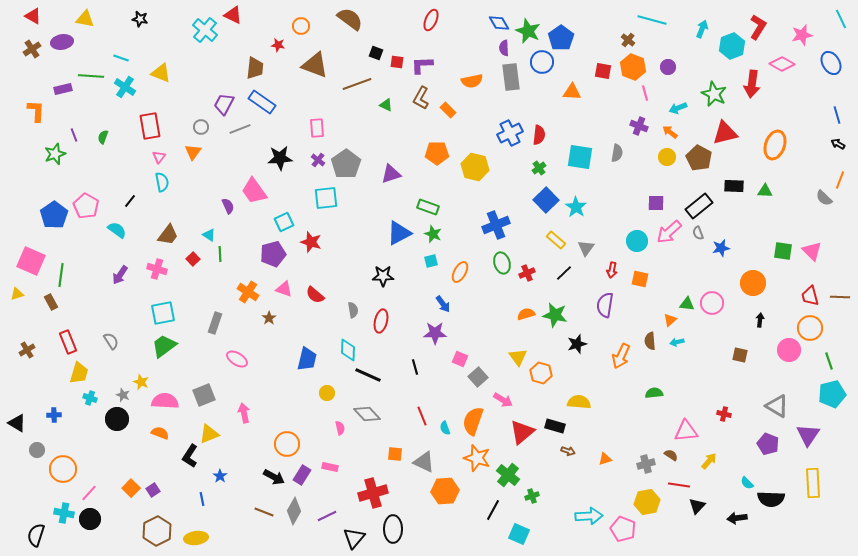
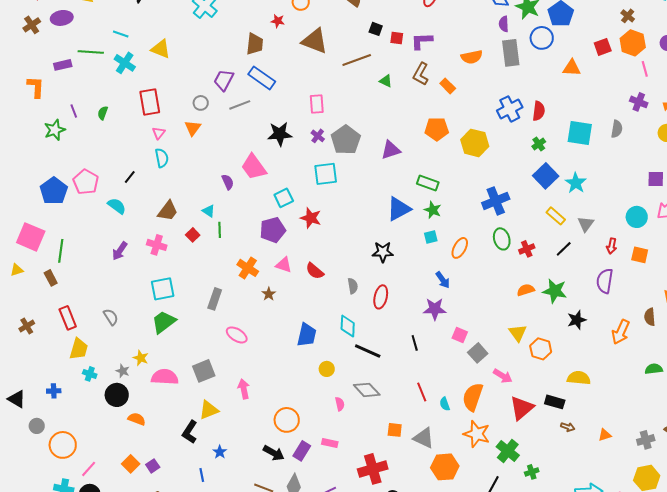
red square: (603, 71) -> (603, 47), turned -30
orange semicircle: (160, 433) -> (137, 419), moved

